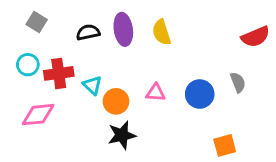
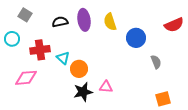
cyan circle: (28, 65) -> (12, 39), moved
gray semicircle: (238, 82) -> (156, 62), moved
pink triangle: (156, 93) -> (106, 87), moved
blue circle: (200, 94) -> (136, 38), moved
orange square: (225, 145) -> (163, 99), moved

